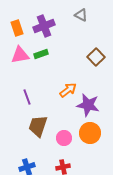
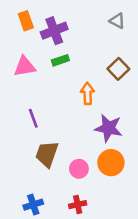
gray triangle: (81, 15) -> (117, 21), moved
orange rectangle: (17, 28) -> (26, 21), moved
green rectangle: (41, 54) -> (60, 60), moved
orange arrow: (68, 90) -> (88, 94), moved, turned -54

